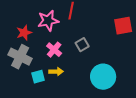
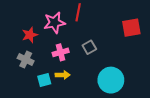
pink cross: (54, 50) -> (61, 52), turned 35
gray cross: (20, 57) -> (26, 60), size x0.7

